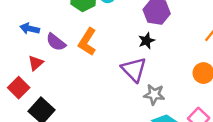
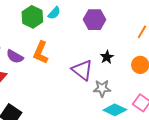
black star: (146, 41) -> (107, 57), moved

